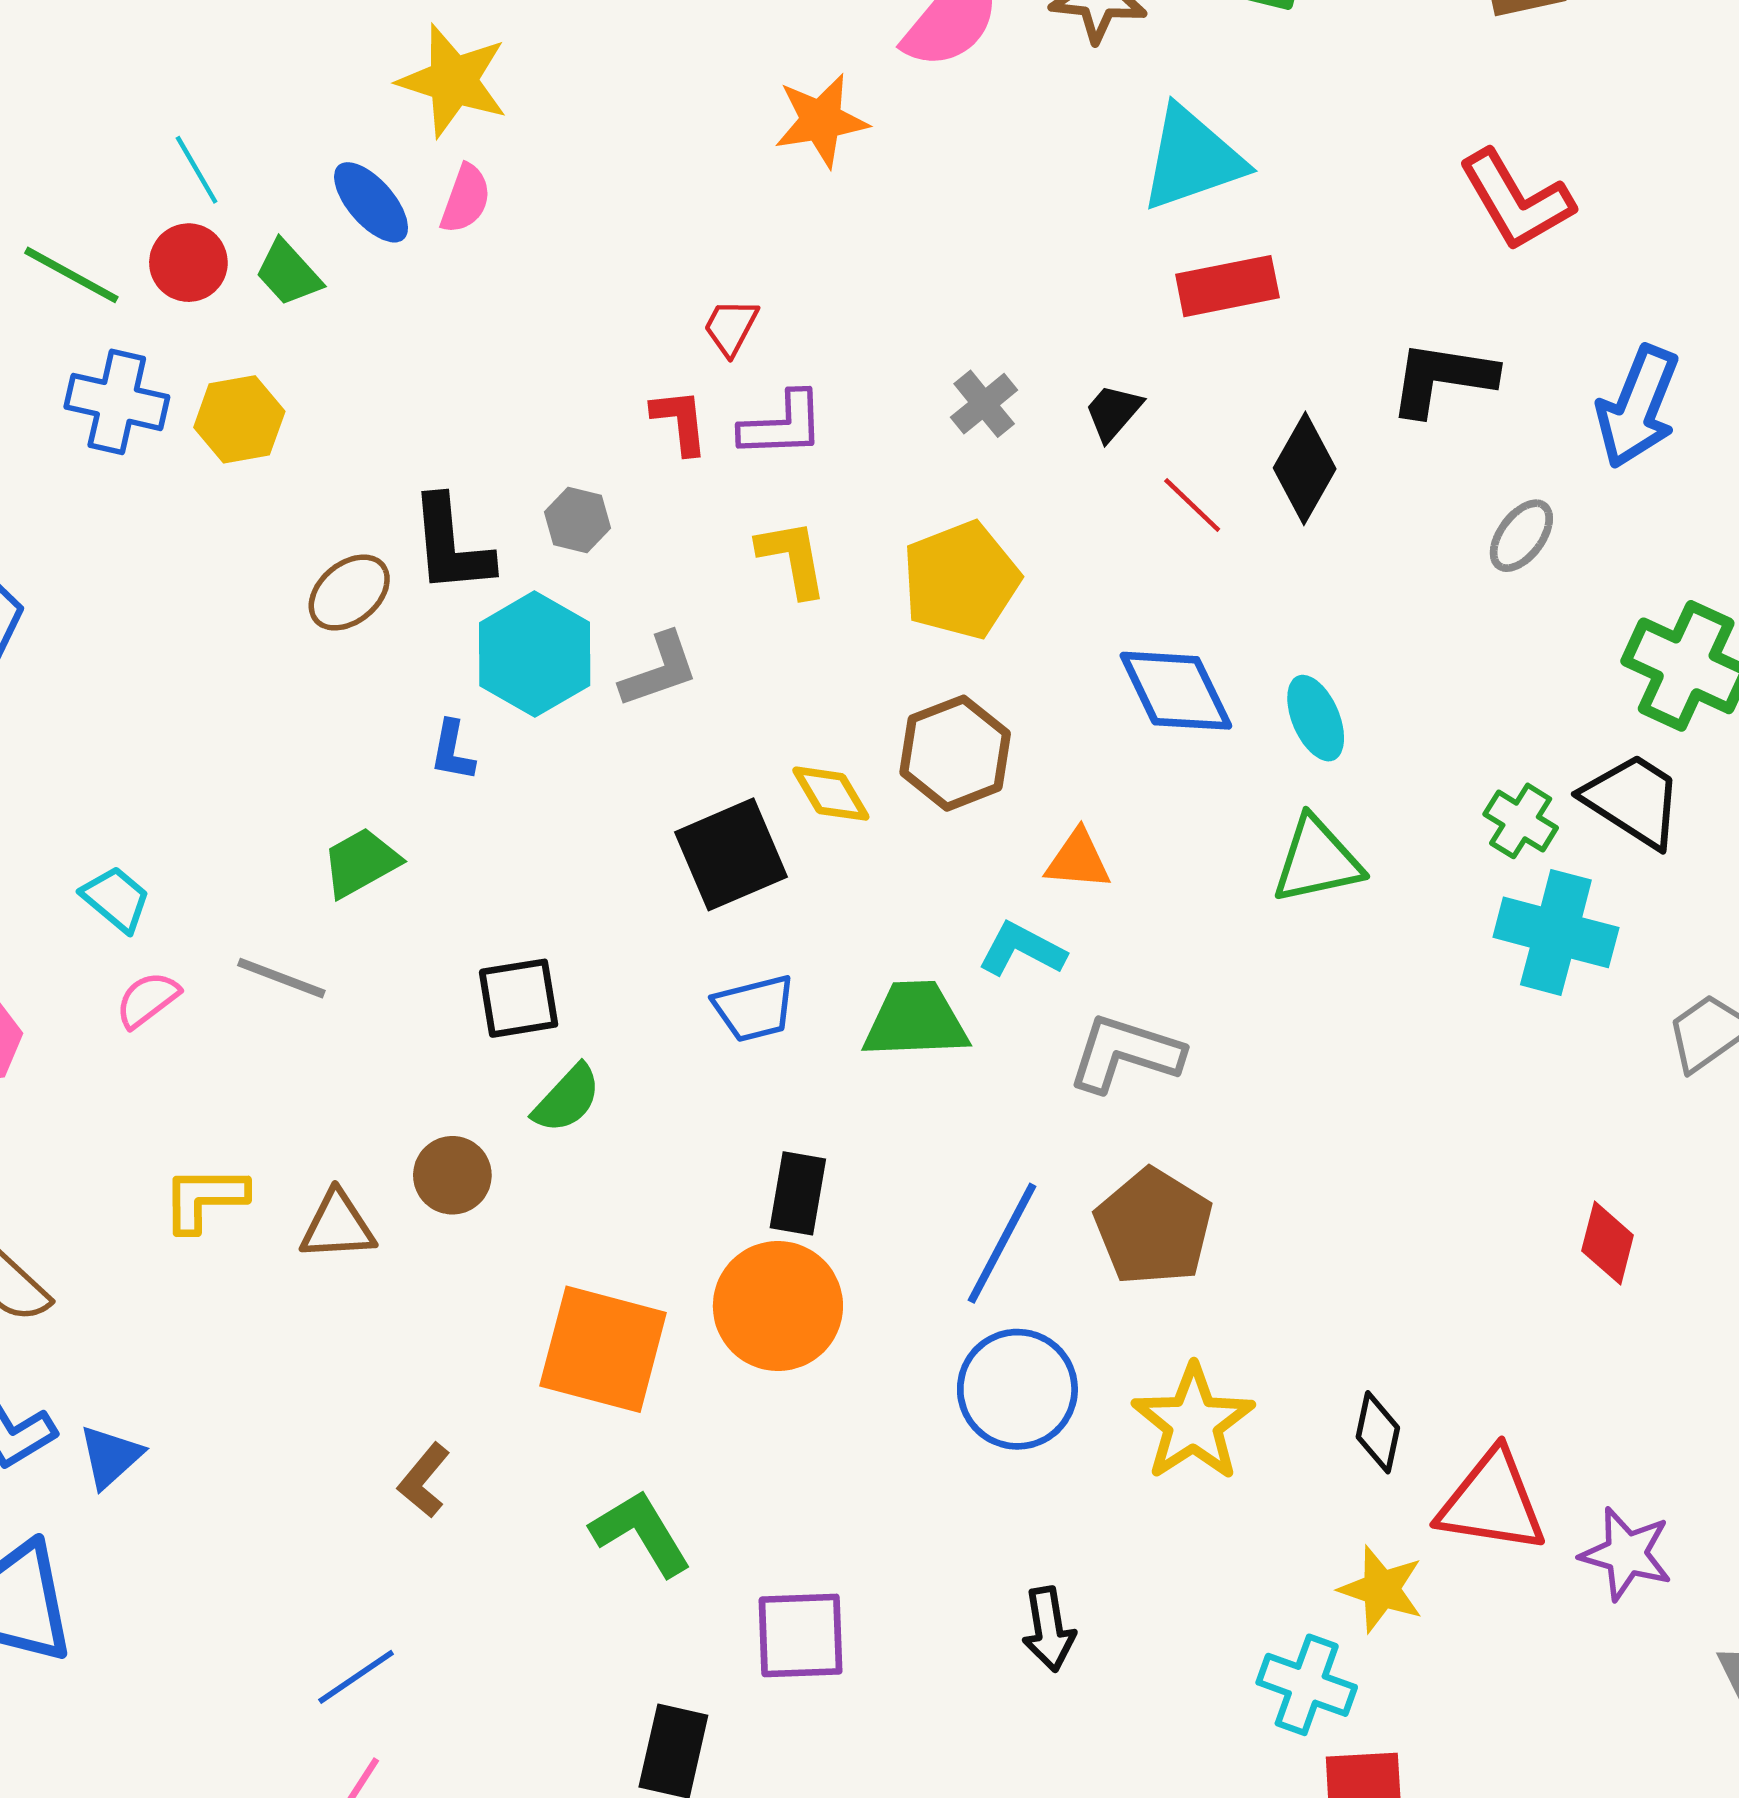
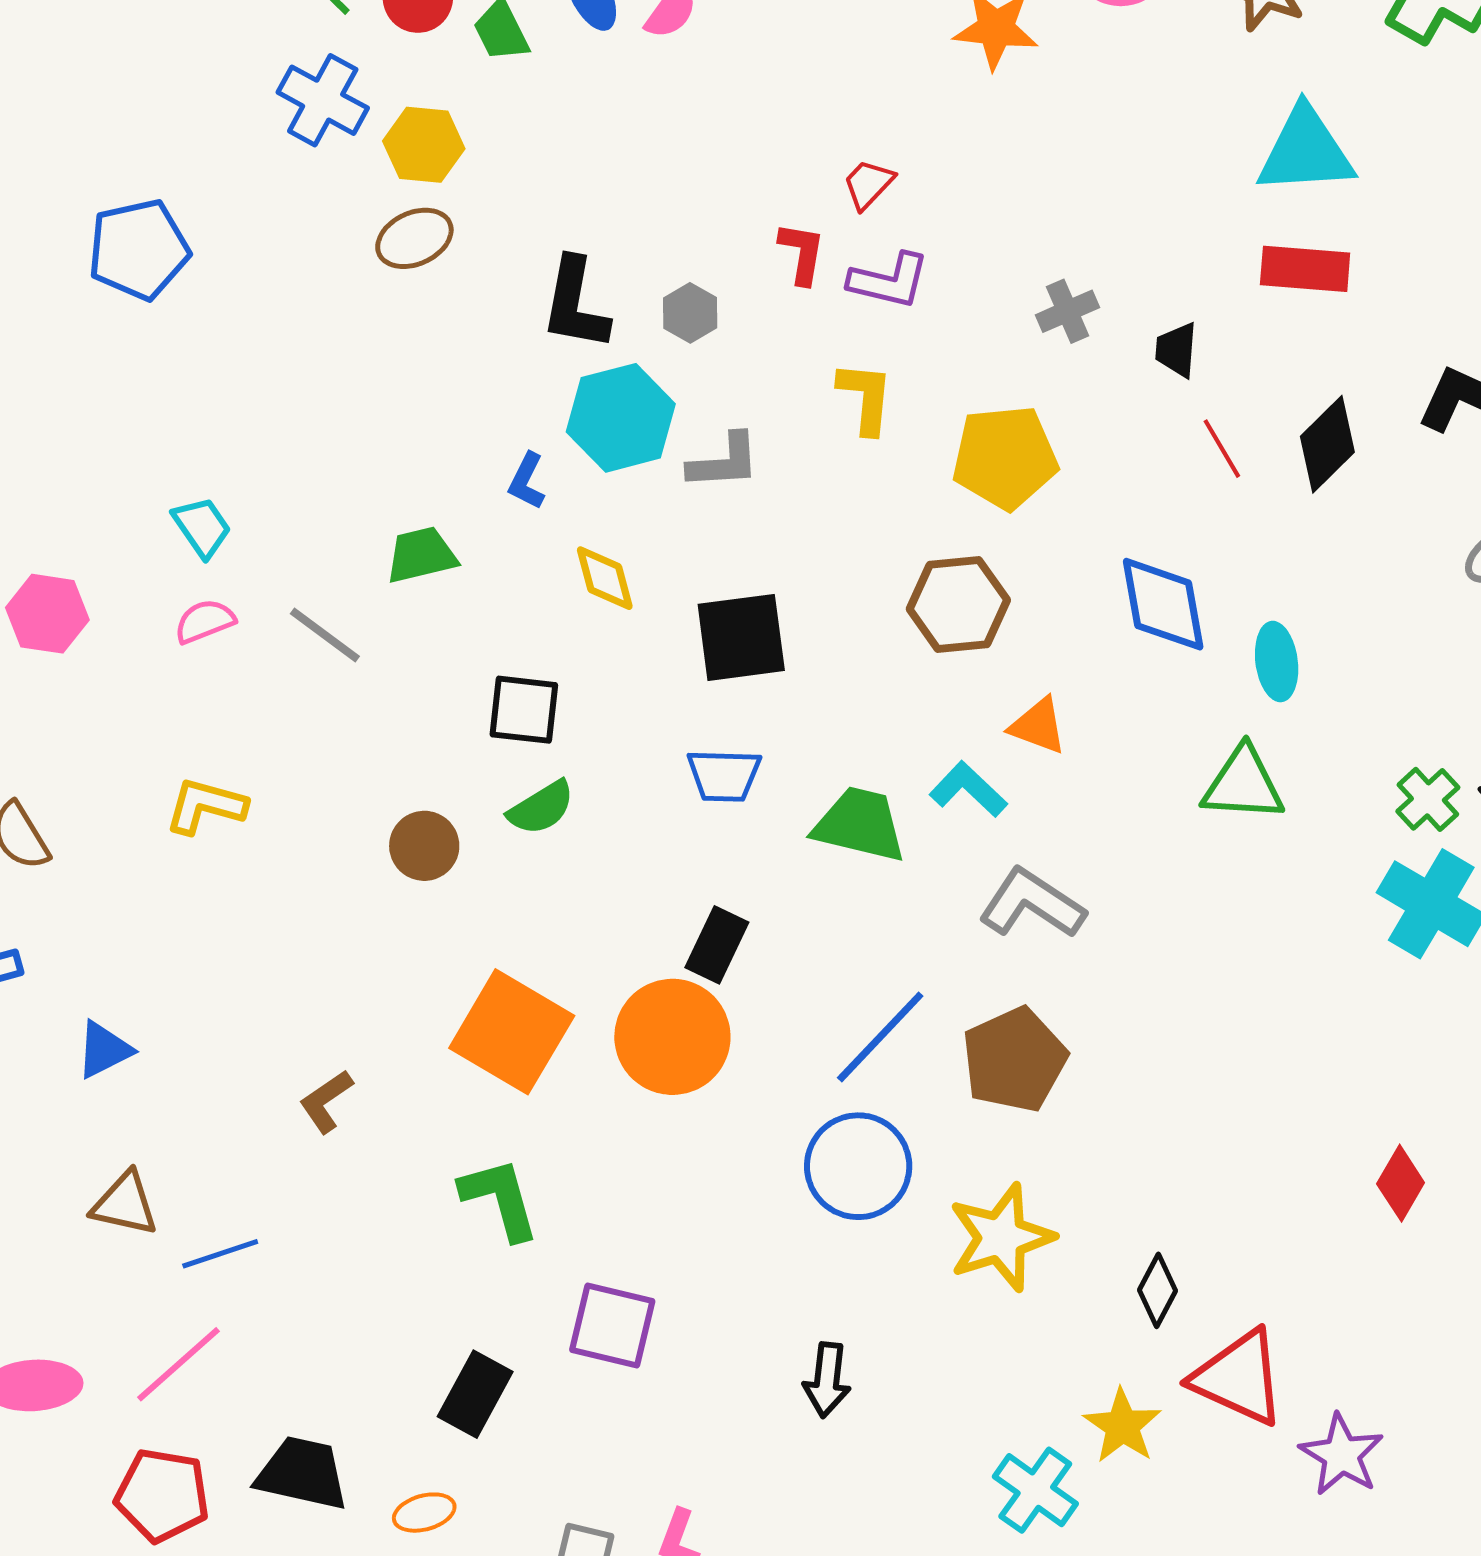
black trapezoid: (1113, 412) -> (1176, 350), turned -52
brown ellipse: (349, 593) -> (414, 238), moved
yellow diamond: (831, 794) -> (605, 578), moved
brown triangle: (337, 1226) -> (125, 1204), moved
blue triangle: (110, 1457) -> (104, 1050), moved

